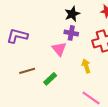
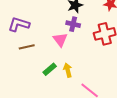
yellow arrow: (86, 66) -> (68, 70), moved
brown line: (27, 71) -> (27, 47), moved

